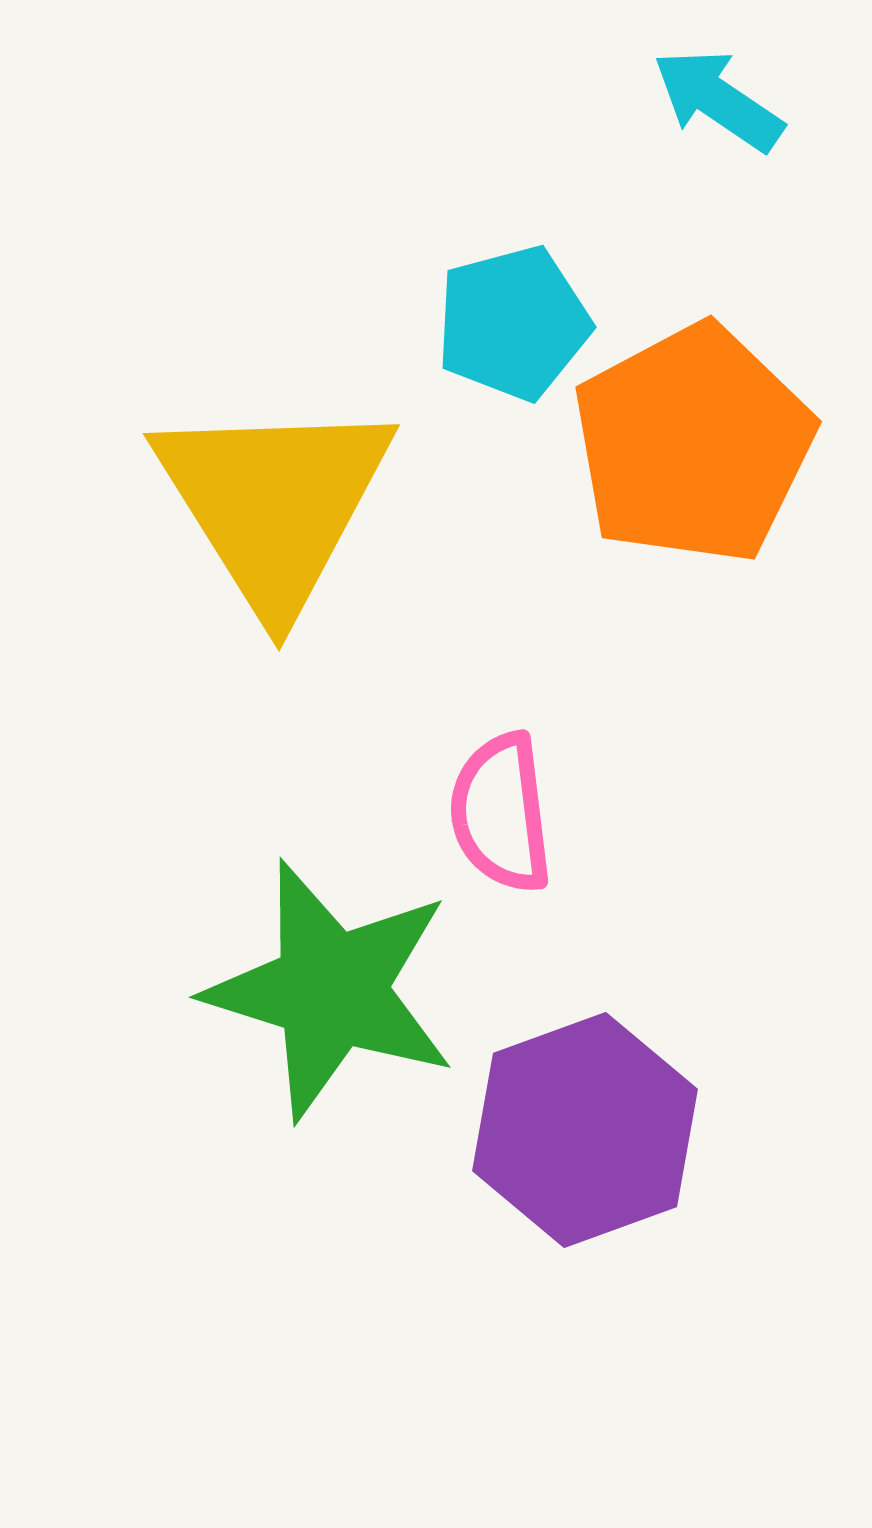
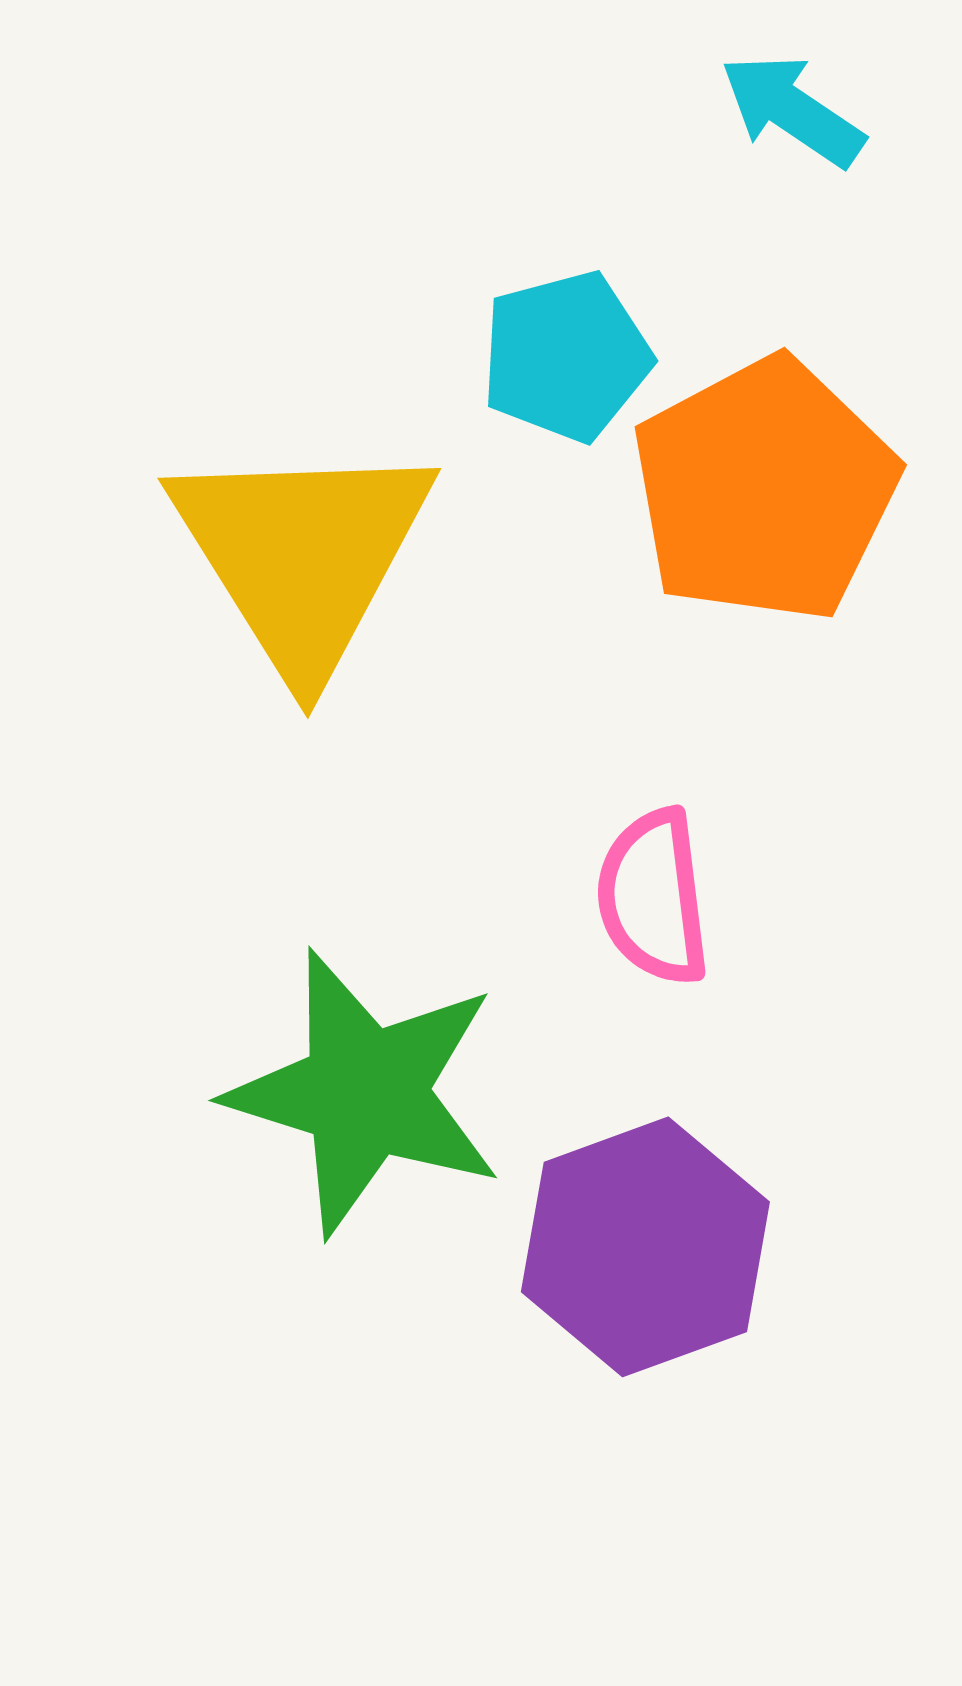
pink semicircle: (501, 813) -> (653, 897), moved

